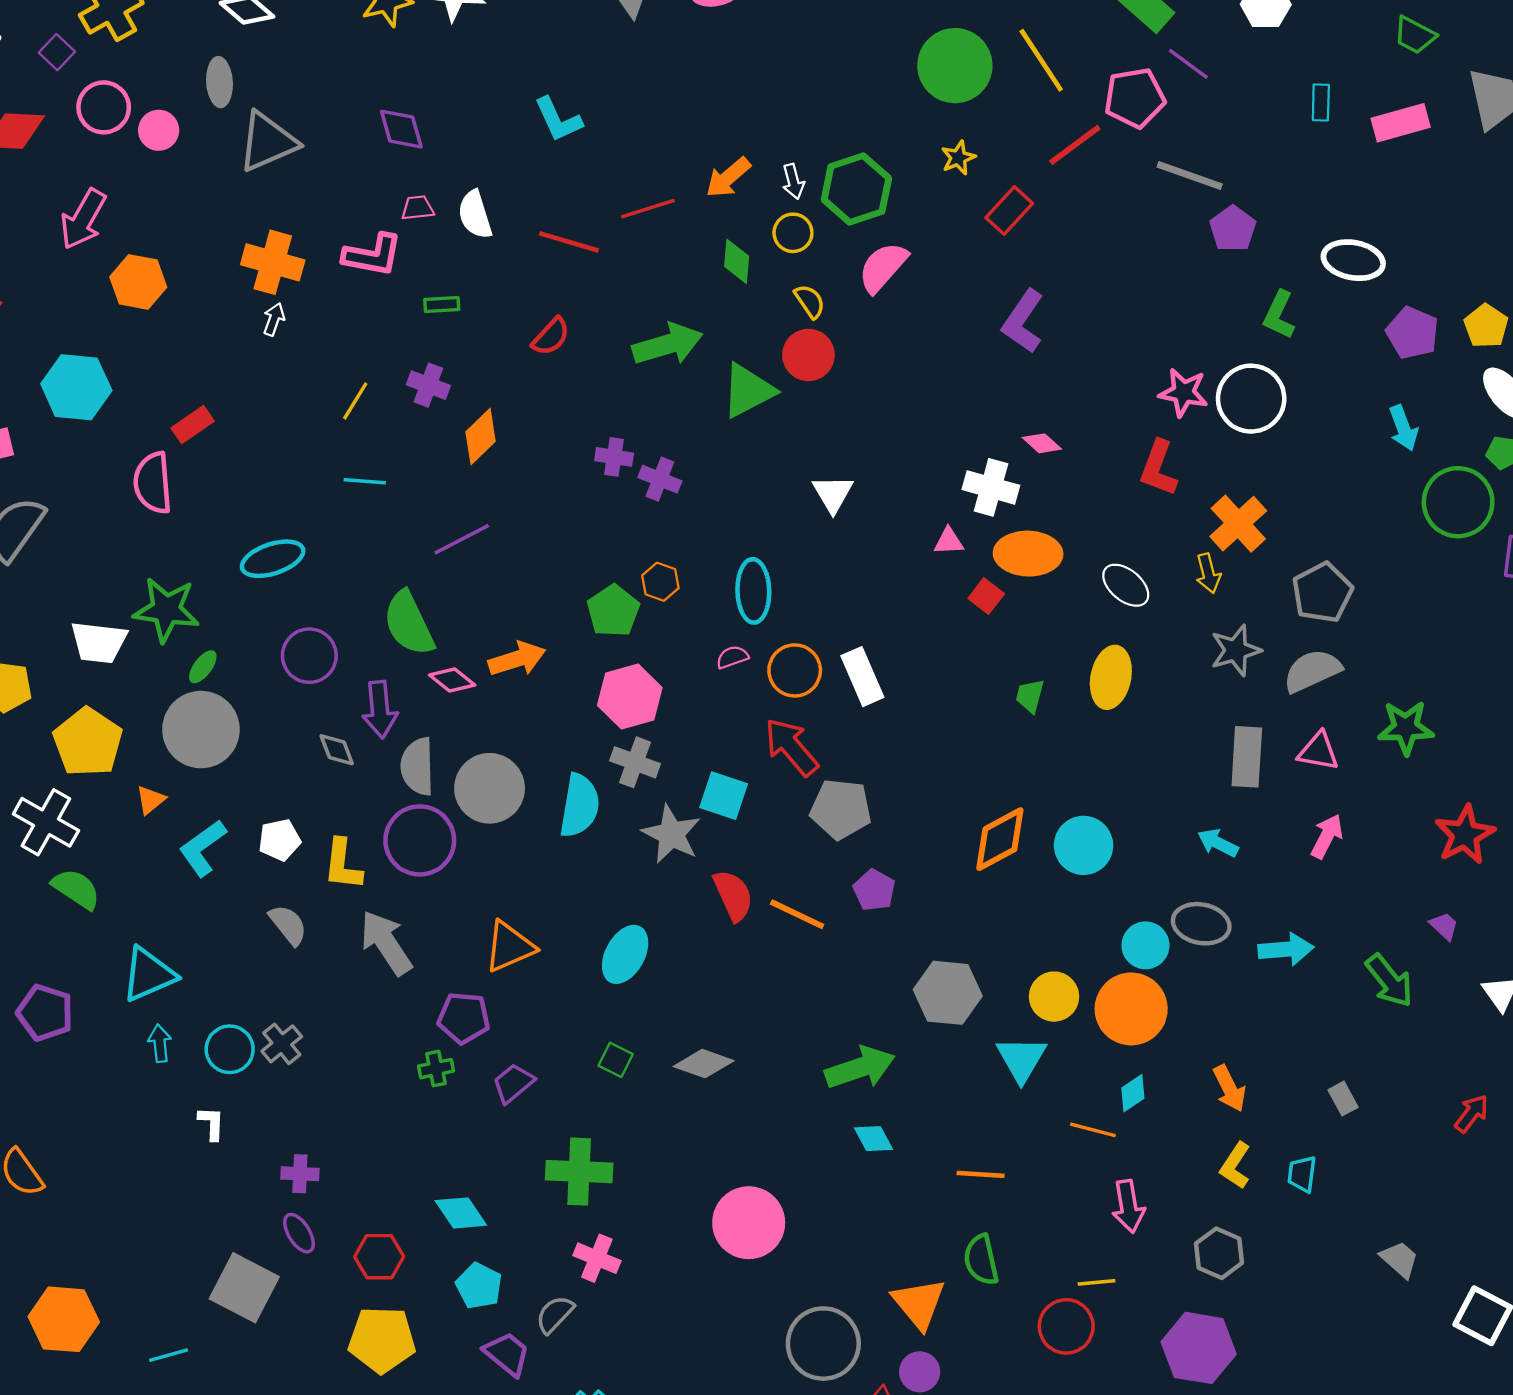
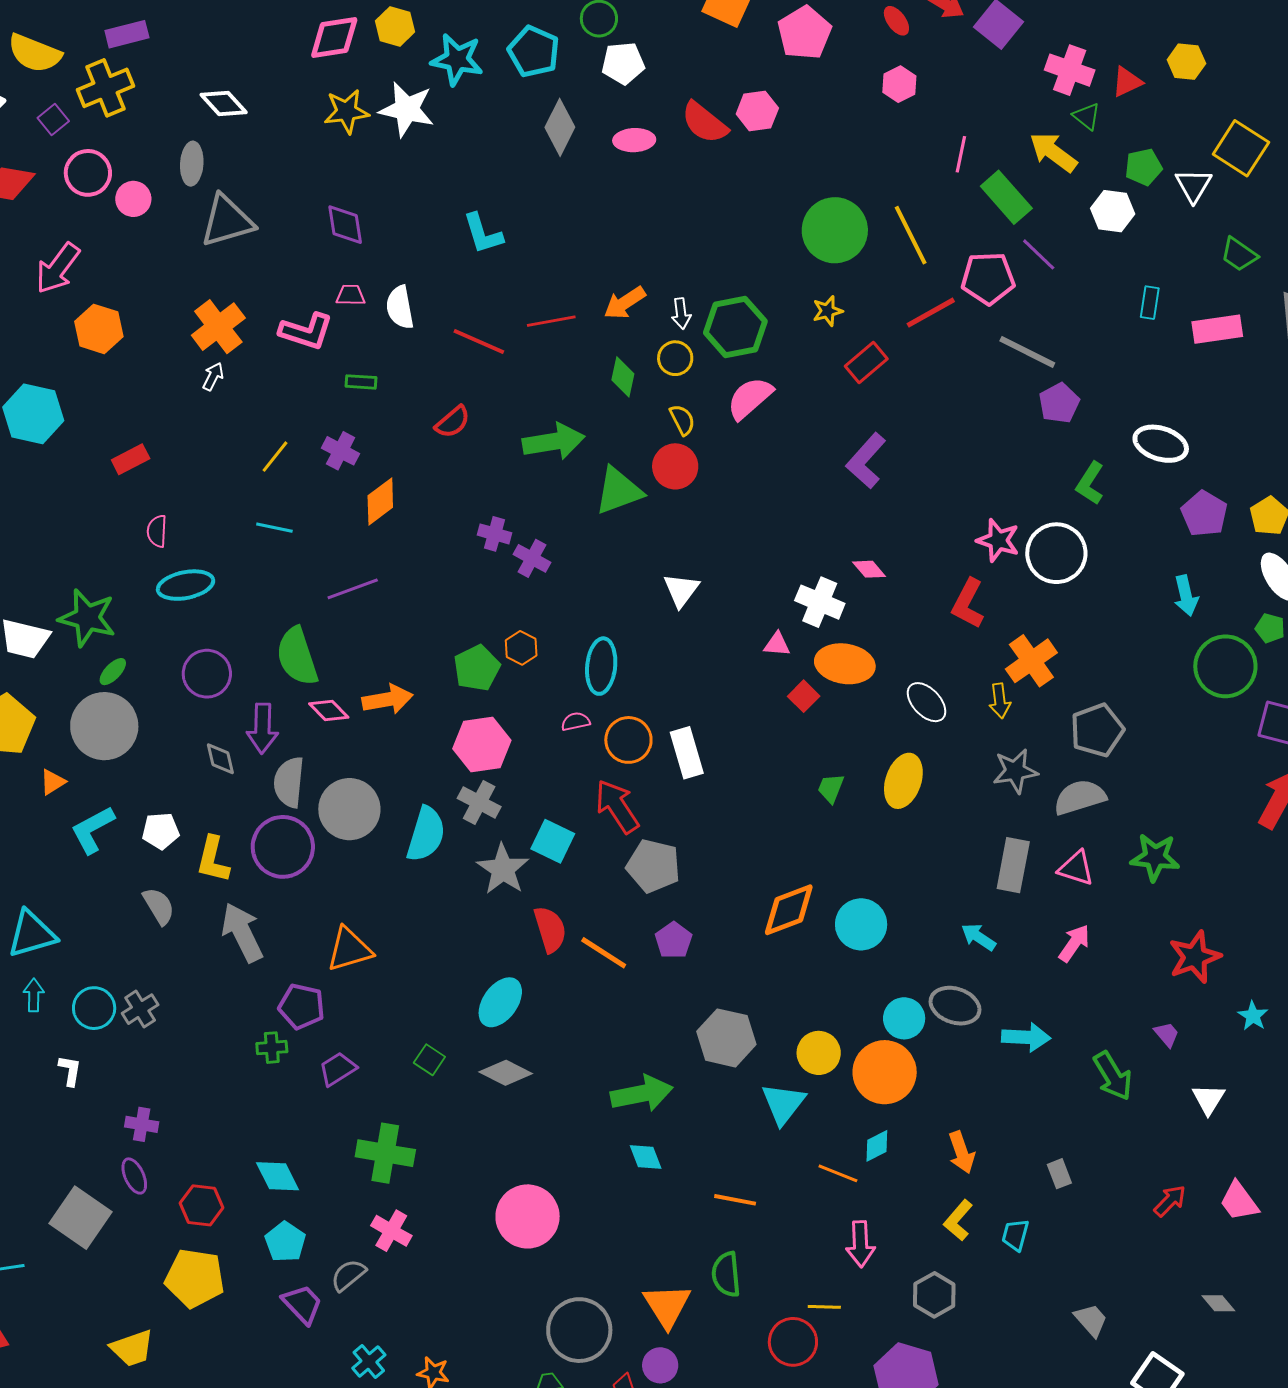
orange cross: (273, 262) -> (218, 327), turned 30
pink semicircle: (153, 483) -> (157, 531), moved, size x0.6
cyan ellipse: (625, 954) -> (500, 1002), moved

